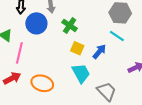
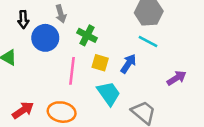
pink line: (19, 53) -> (72, 71), moved

